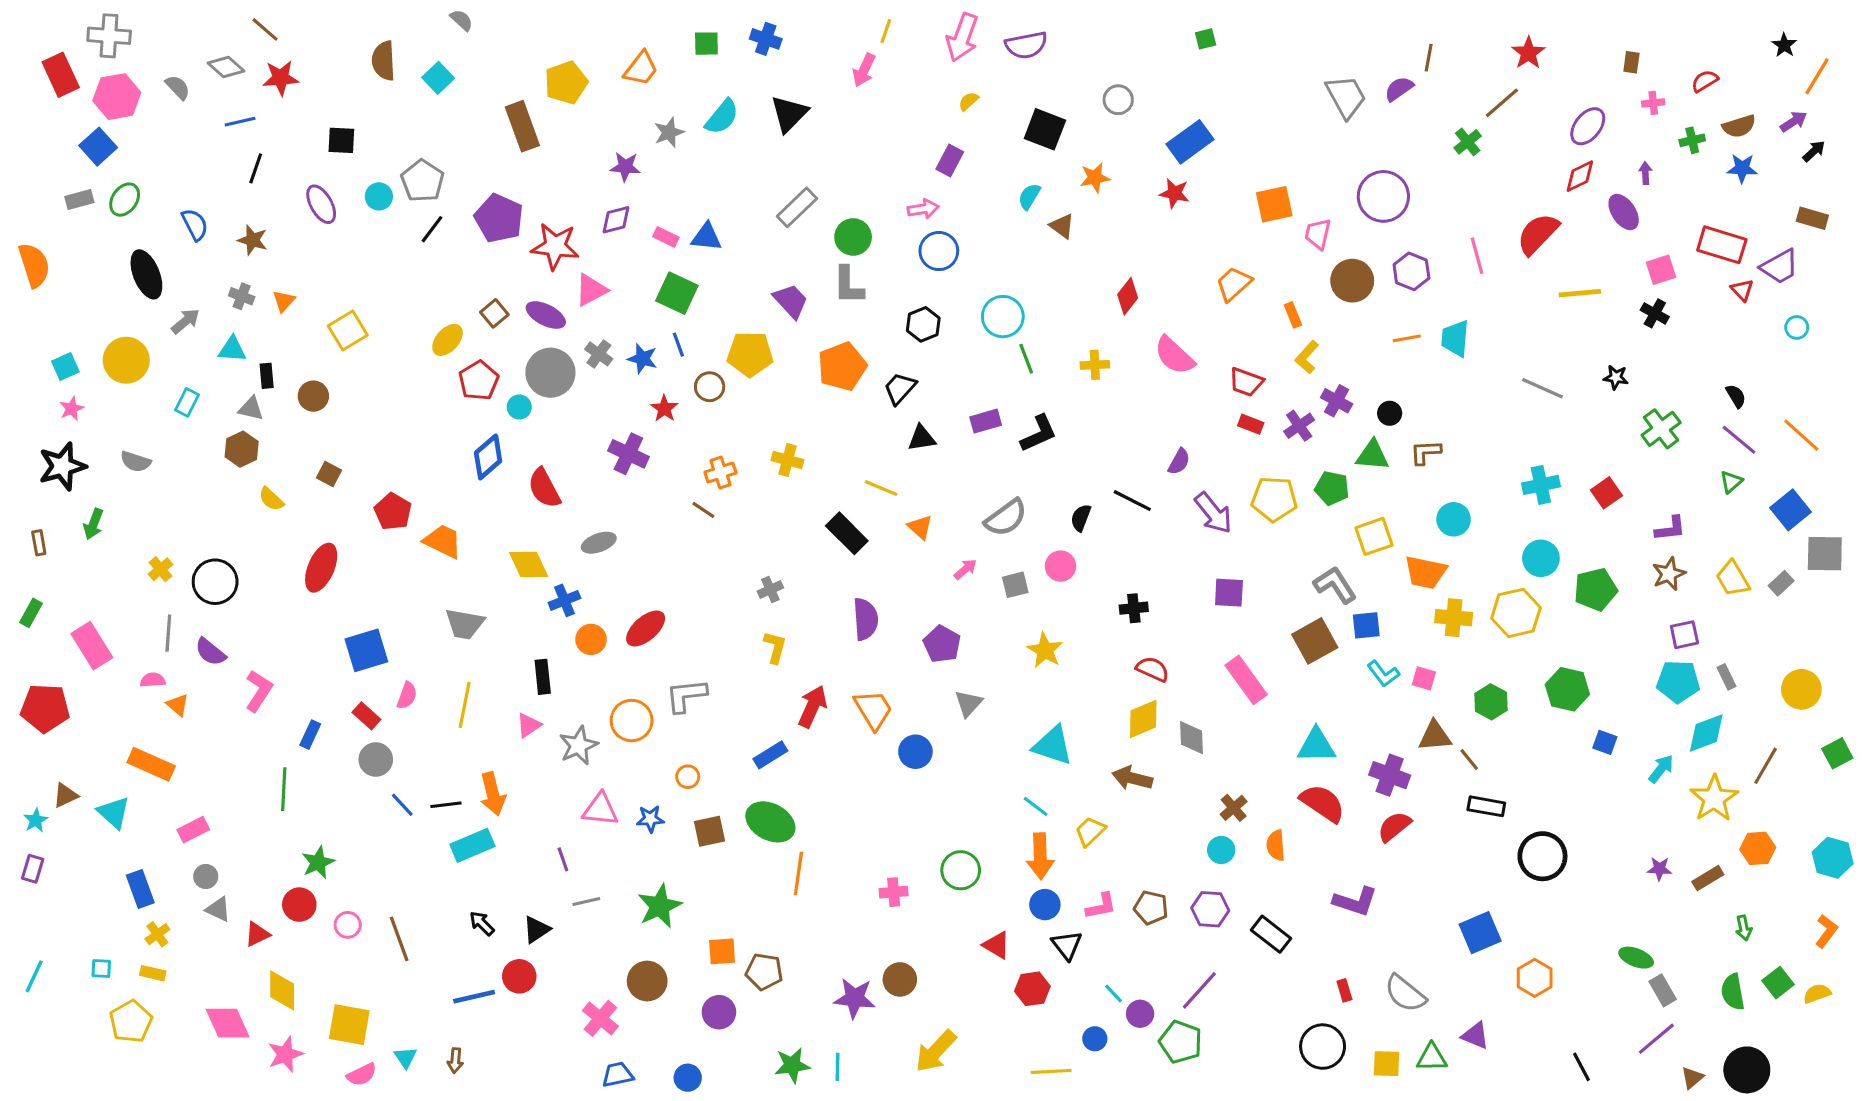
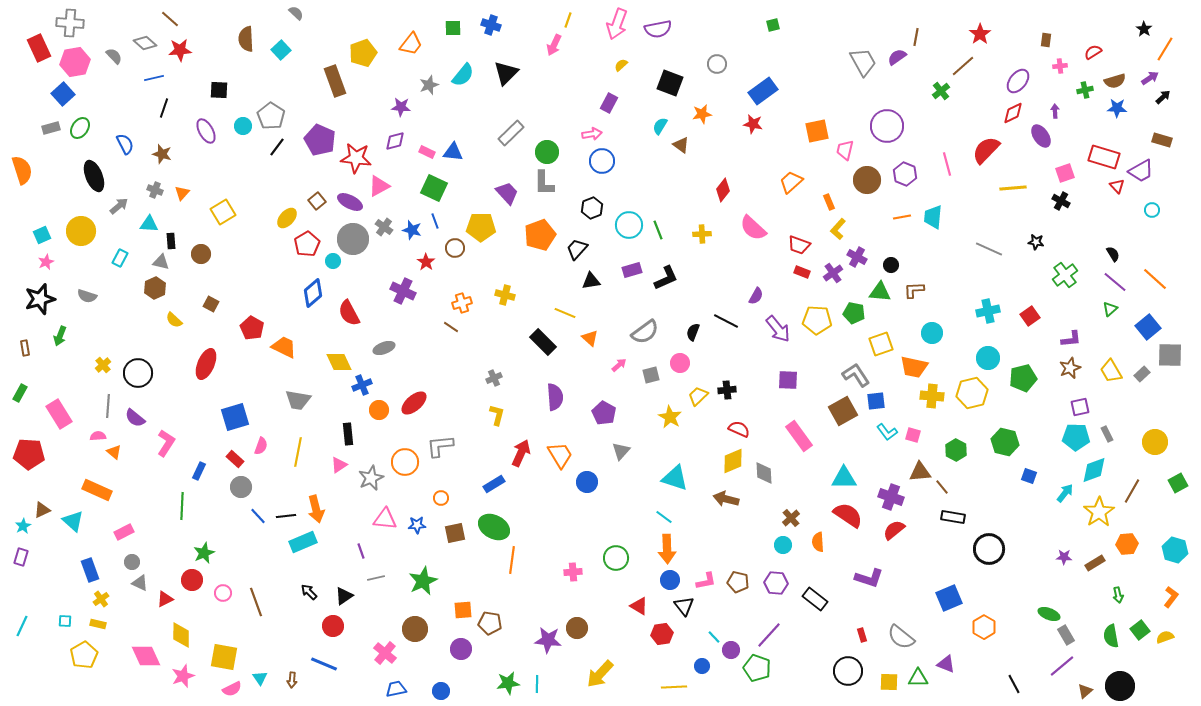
cyan circle: (1003, 317) -> (629, 225), moved
yellow trapezoid: (1090, 831) -> (698, 396), moved
blue line: (474, 997) -> (324, 664), moved, turned 36

